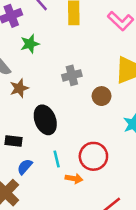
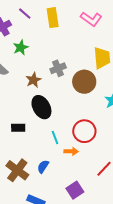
brown star: (19, 88) -> (33, 80), moved
brown circle: (102, 96) -> (84, 82), size x1.5
blue semicircle: (25, 167) -> (43, 167), moved

